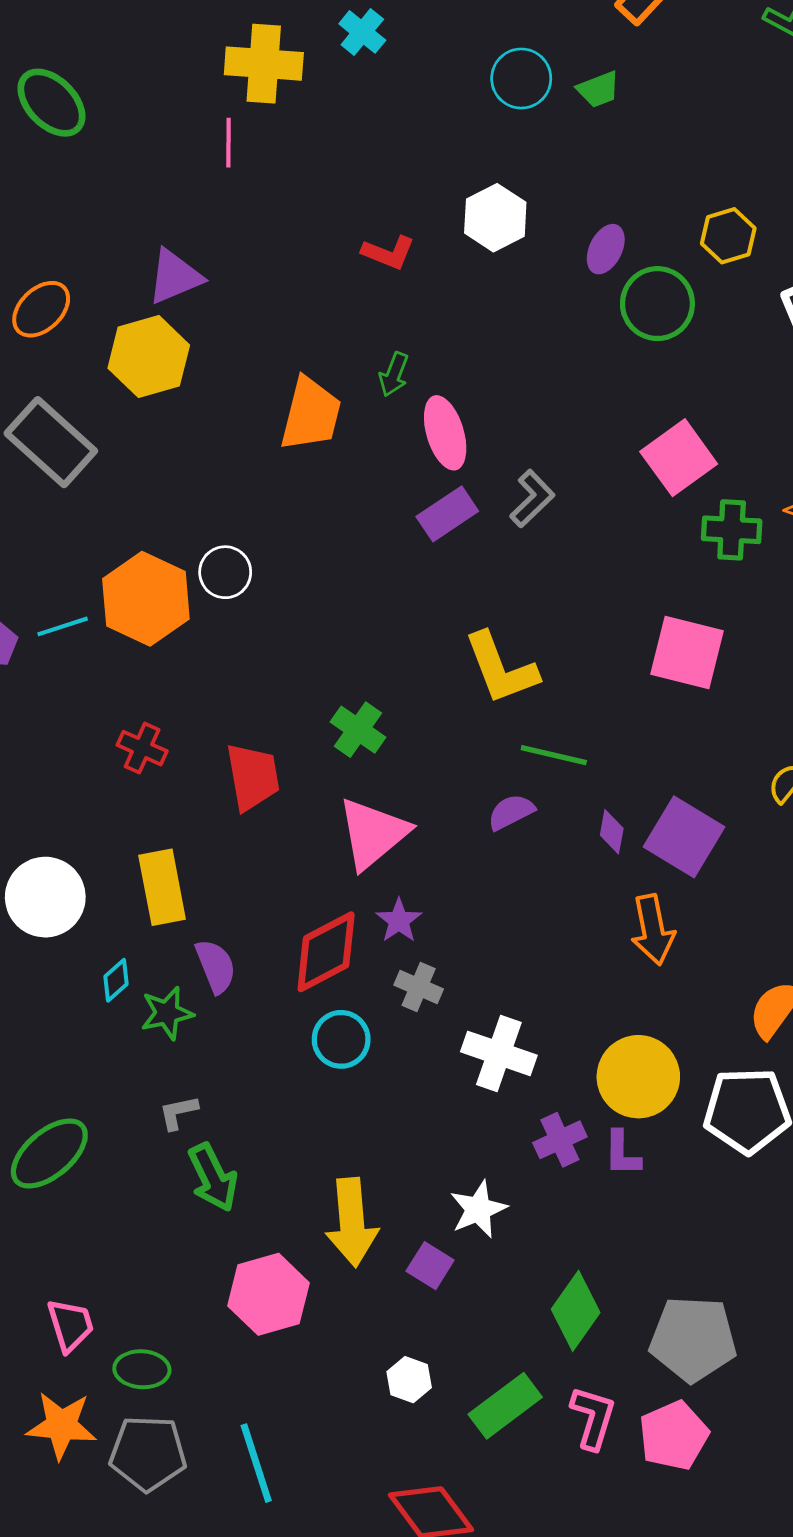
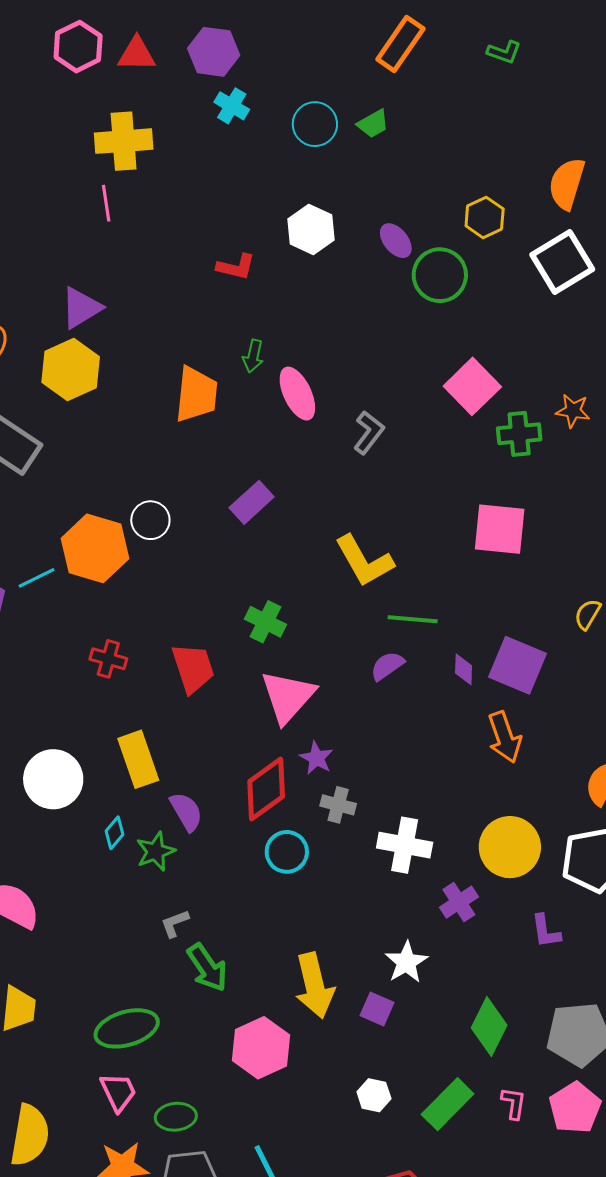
cyan cross: (362, 32) -> (232, 106), moved
purple ellipse: (606, 249) -> (396, 241), turned -57
purple rectangle: (447, 514) -> (252, 502), moved
green ellipse: (49, 1153) -> (127, 1028), moved, turned 32
purple L-shape: (622, 1153) -> (546, 931), moved
pink L-shape: (593, 1418) -> (514, 1103), size x0.7

